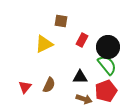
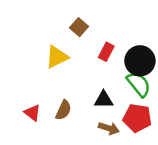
brown square: (61, 21) -> (79, 27), turned 32
red triangle: (25, 87) -> (32, 113), turned -32
red pentagon: (106, 91) -> (137, 118), turned 30

